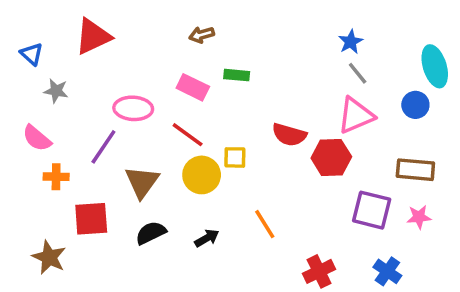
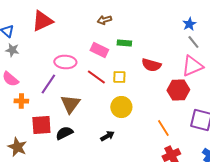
gray star: (56, 91) -> (12, 50), moved
red semicircle: (289, 135) -> (151, 65), moved
yellow square: (235, 157) -> (119, 77), moved
yellow circle: (202, 175) -> (121, 107), moved
orange line: (265, 224) -> (163, 128), moved
black semicircle: (151, 233) -> (64, 133), moved

